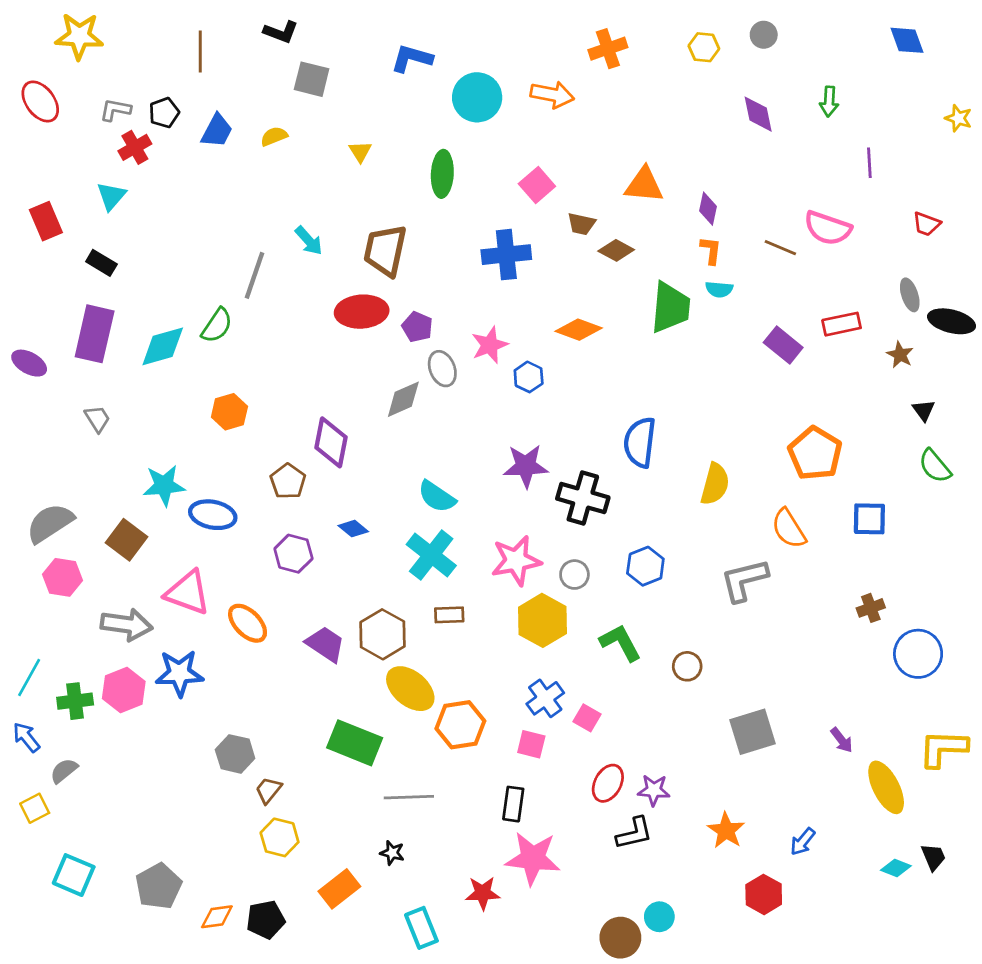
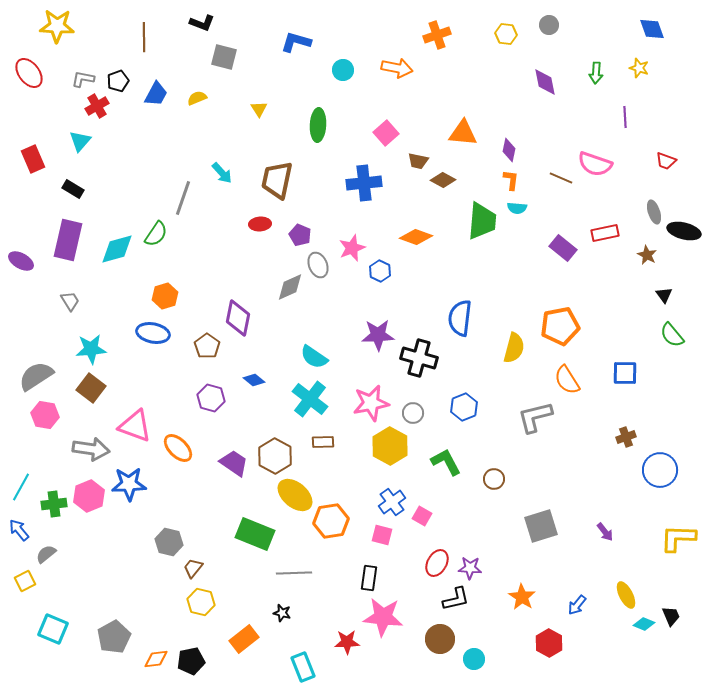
cyan circle: (477, 97) -> (343, 70), size x0.6
yellow star: (958, 118) -> (639, 68), moved
red ellipse: (362, 312) -> (260, 224), size x0.6
orange pentagon: (815, 453) -> (560, 326), moved, turned 30
cyan star: (164, 485) -> (91, 349), moved
blue ellipse: (213, 515) -> (153, 333), moved
yellow ellipse: (886, 787) -> (626, 595), moved, size x0.7
brown circle: (620, 938) -> (440, 639), moved

